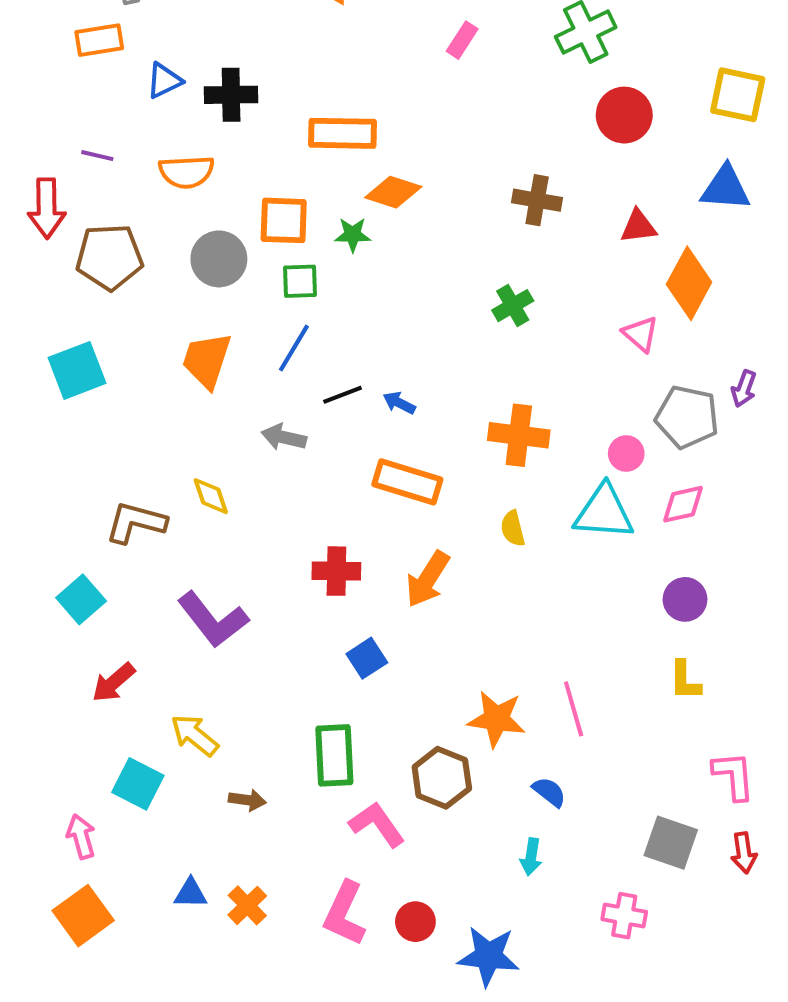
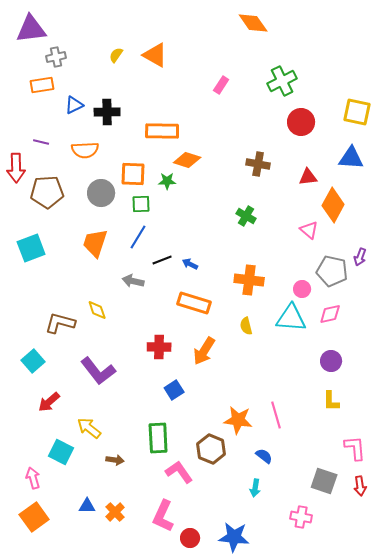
green cross: (513, 306) -> (246, 216), turned -30
red circle: (415, 922) -> (190, 538), moved

